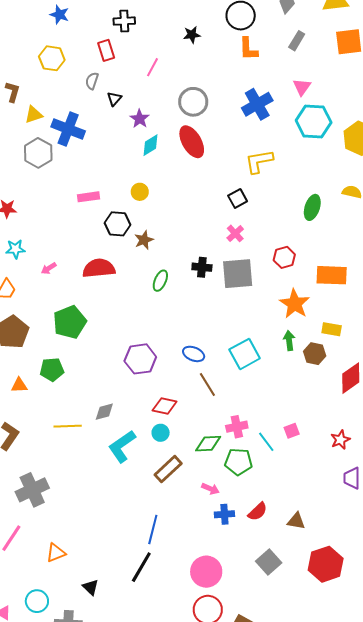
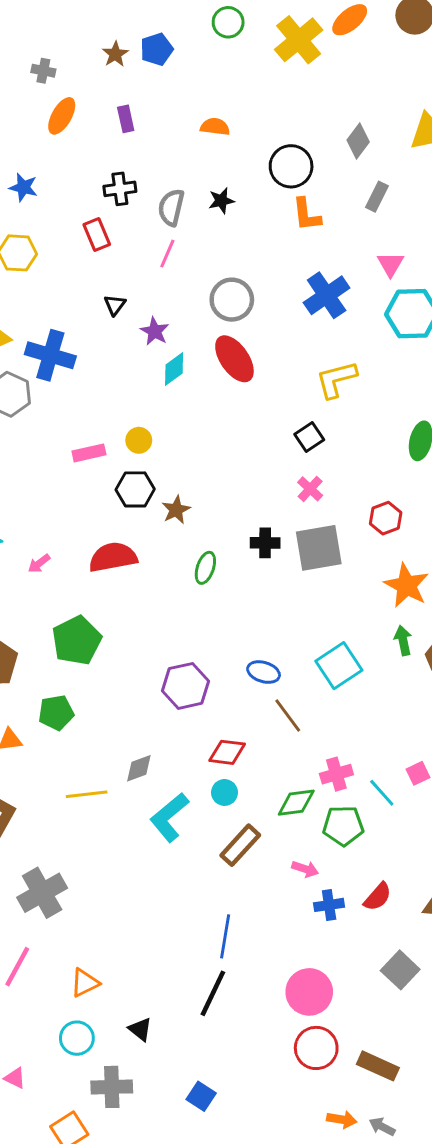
gray semicircle: (92, 81) -> (171, 207), moved, size x1.4
yellow circle: (140, 192) -> (139, 440), moved
cyan circle: (37, 601) -> (77, 1038), moved

